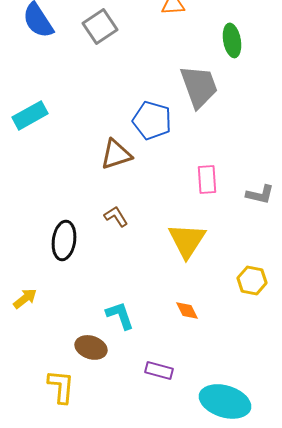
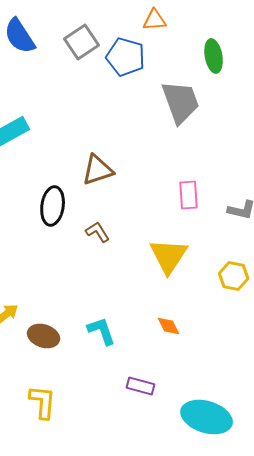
blue pentagon: (152, 120) -> (126, 57), moved
black ellipse: (64, 240) -> (53, 206), moved
yellow hexagon: (252, 280) -> (234, 276), moved
brown ellipse: (91, 347) -> (44, 336), moved

